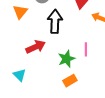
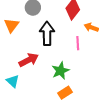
pink line: (86, 49) -> (78, 43), moved
cyan triangle: (19, 75) -> (13, 81), moved

